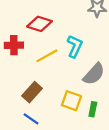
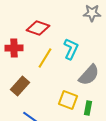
yellow line: (47, 56) -> (45, 58), turned -30
brown rectangle: (32, 92) -> (20, 86), moved

